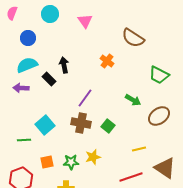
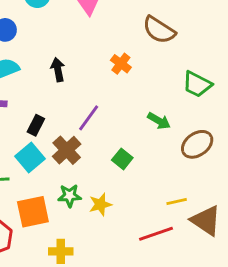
black rectangle: (49, 79) -> (36, 125), moved, turned 72
brown cross: (81, 123) -> (67, 150), moved, turned 36
yellow line: (139, 149) -> (177, 201), moved
orange square: (47, 162) -> (33, 212), size x1.6
green star: (71, 162) -> (70, 196), moved

